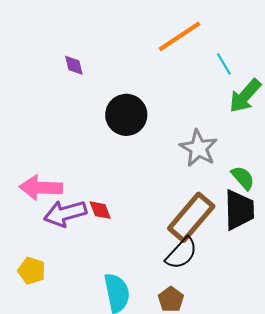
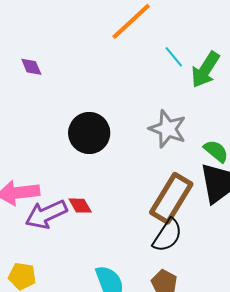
cyan line: (224, 64) -> (174, 57), moved
black circle: (126, 115) -> (89, 133), moved

